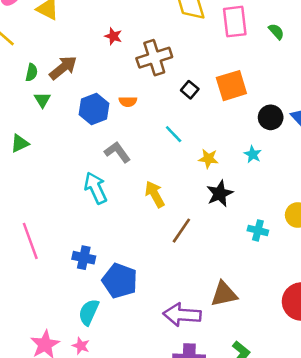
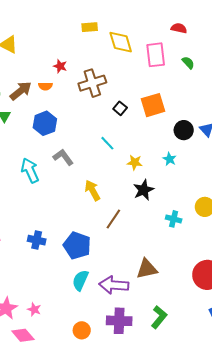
orange semicircle: (128, 102) -> (45, 86), moved
cyan arrow: (96, 188) -> (30, 170), moved
blue pentagon: (120, 281) -> (77, 245), moved
cyan semicircle: (89, 312) -> (80, 280), moved

